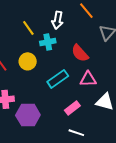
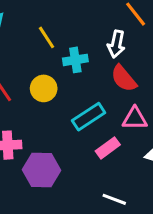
white arrow: (58, 20) -> (116, 44), moved
pink rectangle: (72, 108) -> (108, 148), moved

